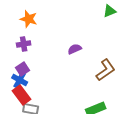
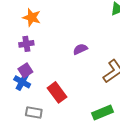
red rectangle: (22, 95) -> (57, 92), moved

